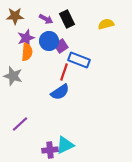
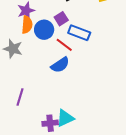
blue circle: (49, 41) -> (44, 30), moved
red line: (64, 72) -> (64, 45), turned -72
purple line: (20, 124) -> (20, 97), turned -30

